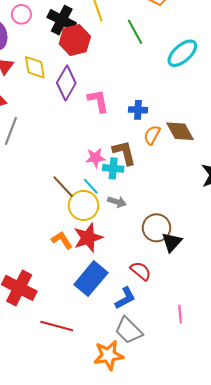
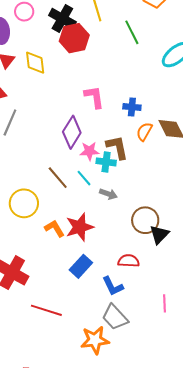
purple diamond: (66, 83) -> (72, 132), moved
yellow circle: (83, 205) -> (24, 203), moved
red semicircle: (141, 271) -> (129, 261), turned -40
blue rectangle: (91, 279) -> (81, 266), size x0.7
blue L-shape: (125, 298) -> (113, 286), turned 90

